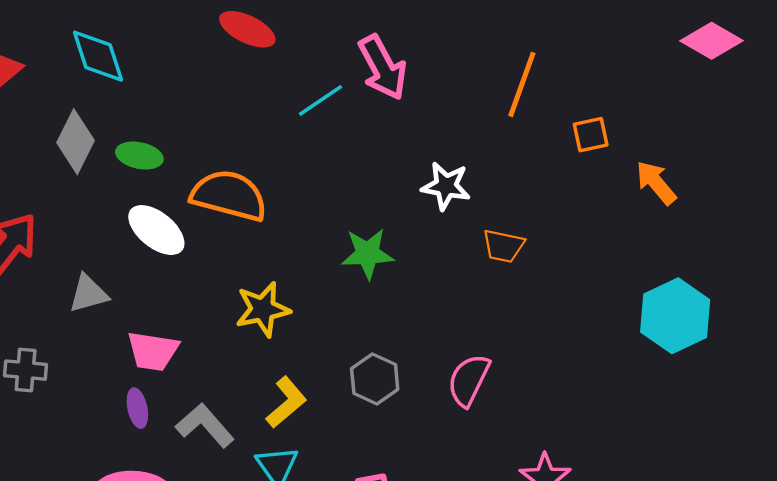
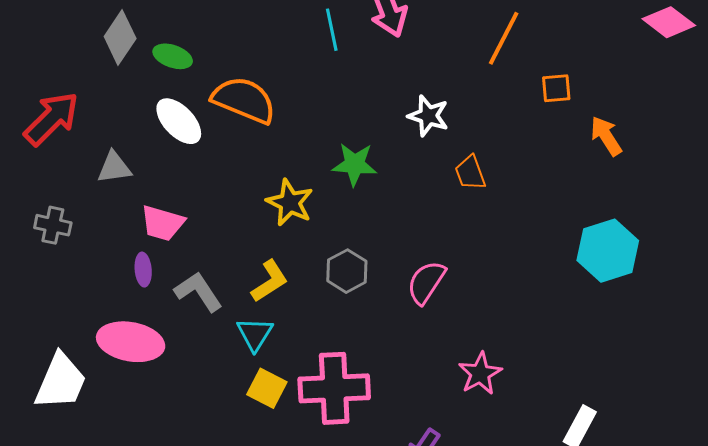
cyan line: (320, 100) -> (332, 30), turned -75
orange trapezoid: (503, 246) -> (470, 173), turned 51
yellow star: (263, 309) -> (290, 203), moved, turned 30

